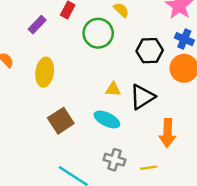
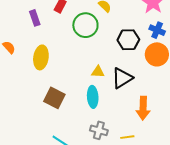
purple rectangle: (37, 25) -> (35, 18), turned -63
cyan ellipse: (107, 119) -> (93, 97), turned 60
brown square: (61, 121) -> (54, 98), turned -30

